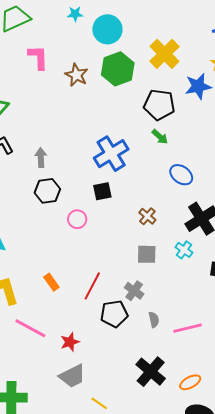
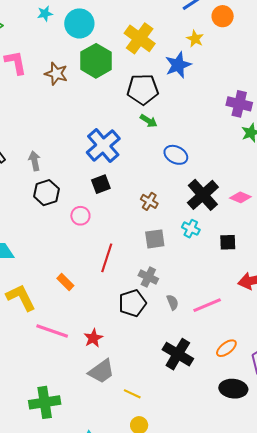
red line: (92, 286) -> (107, 258), moved
orange ellipse: (190, 382) -> (226, 348), moved

